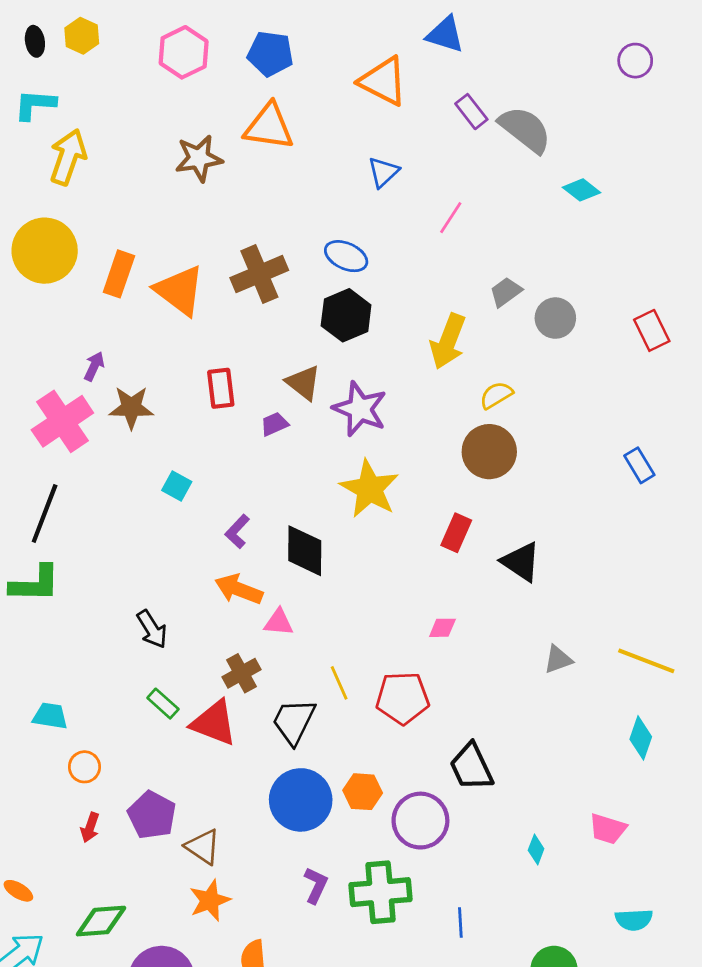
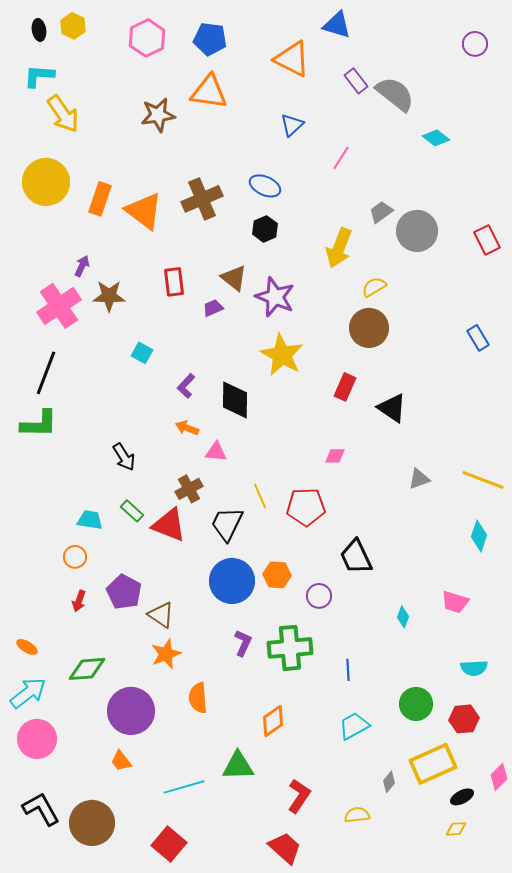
yellow arrow: (68, 157) -> (63, 114), turned 126
black hexagon: (346, 315) -> (265, 229), size x0.7
gray circle: (555, 318) -> (417, 231), size x1.4
orange arrow: (239, 589) -> (187, 428), size x0.7
cyan trapezoid: (50, 716) -> (90, 520), moved
purple circle: (420, 821) -> (319, 596), size x0.6

